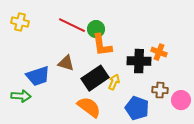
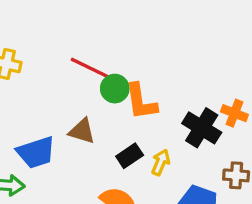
green circle: (96, 29) -> (115, 89), moved
black cross: (139, 61) -> (202, 128), turned 30
black rectangle: (95, 78) -> (130, 156), size x0.6

